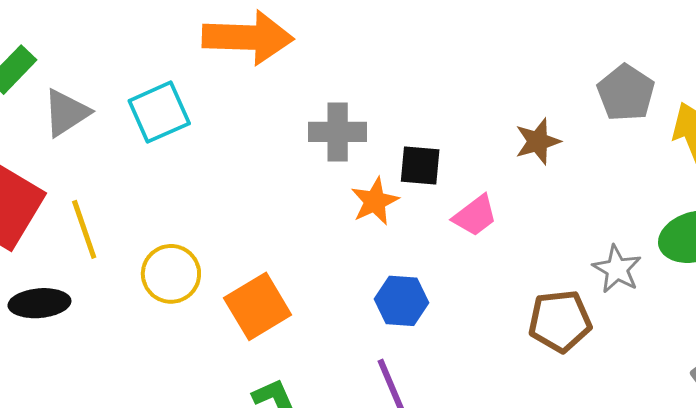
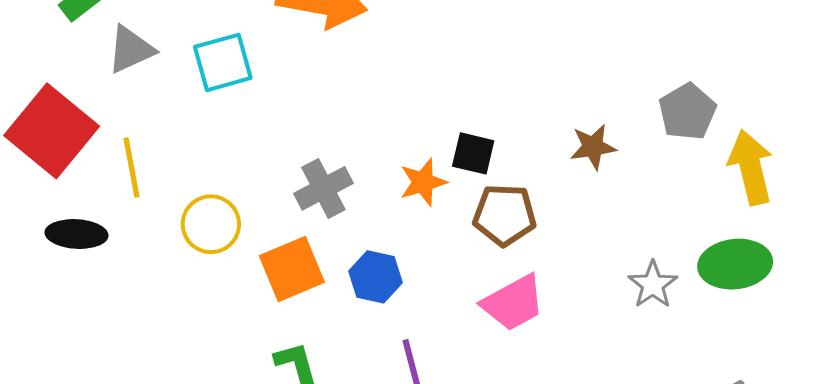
gray cross: (338, 132) -> (323, 188), moved, turned -36
pink trapezoid: (475, 216) -> (513, 303), moved, size x1.4
blue hexagon: (401, 301) -> (375, 277), moved
brown pentagon: (560, 321) -> (505, 215), moved

